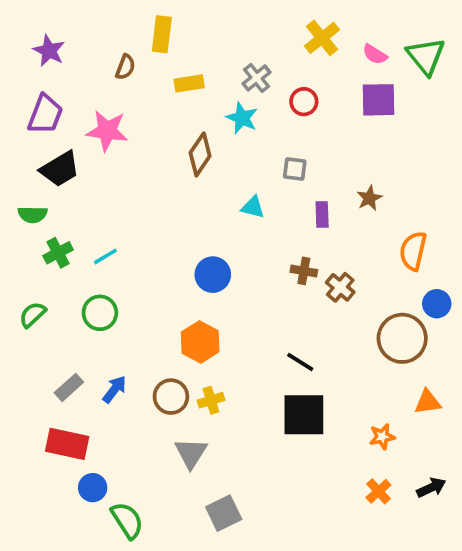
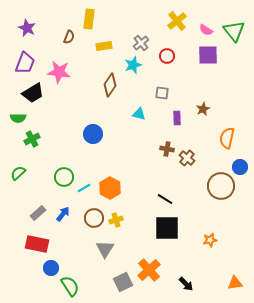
cyan star: (242, 118) -> (133, 65), turned 30
cyan line: (105, 256) -> (84, 188), moved
blue circle: (213, 275) -> (93, 134), moved
green circle: (100, 313) -> (64, 177), moved
orange triangle: (428, 402) -> (235, 283), moved
black arrow: (431, 488) -> (186, 284), moved, turned 70
orange cross: (378, 491) -> (149, 270), moved, size x1.6

